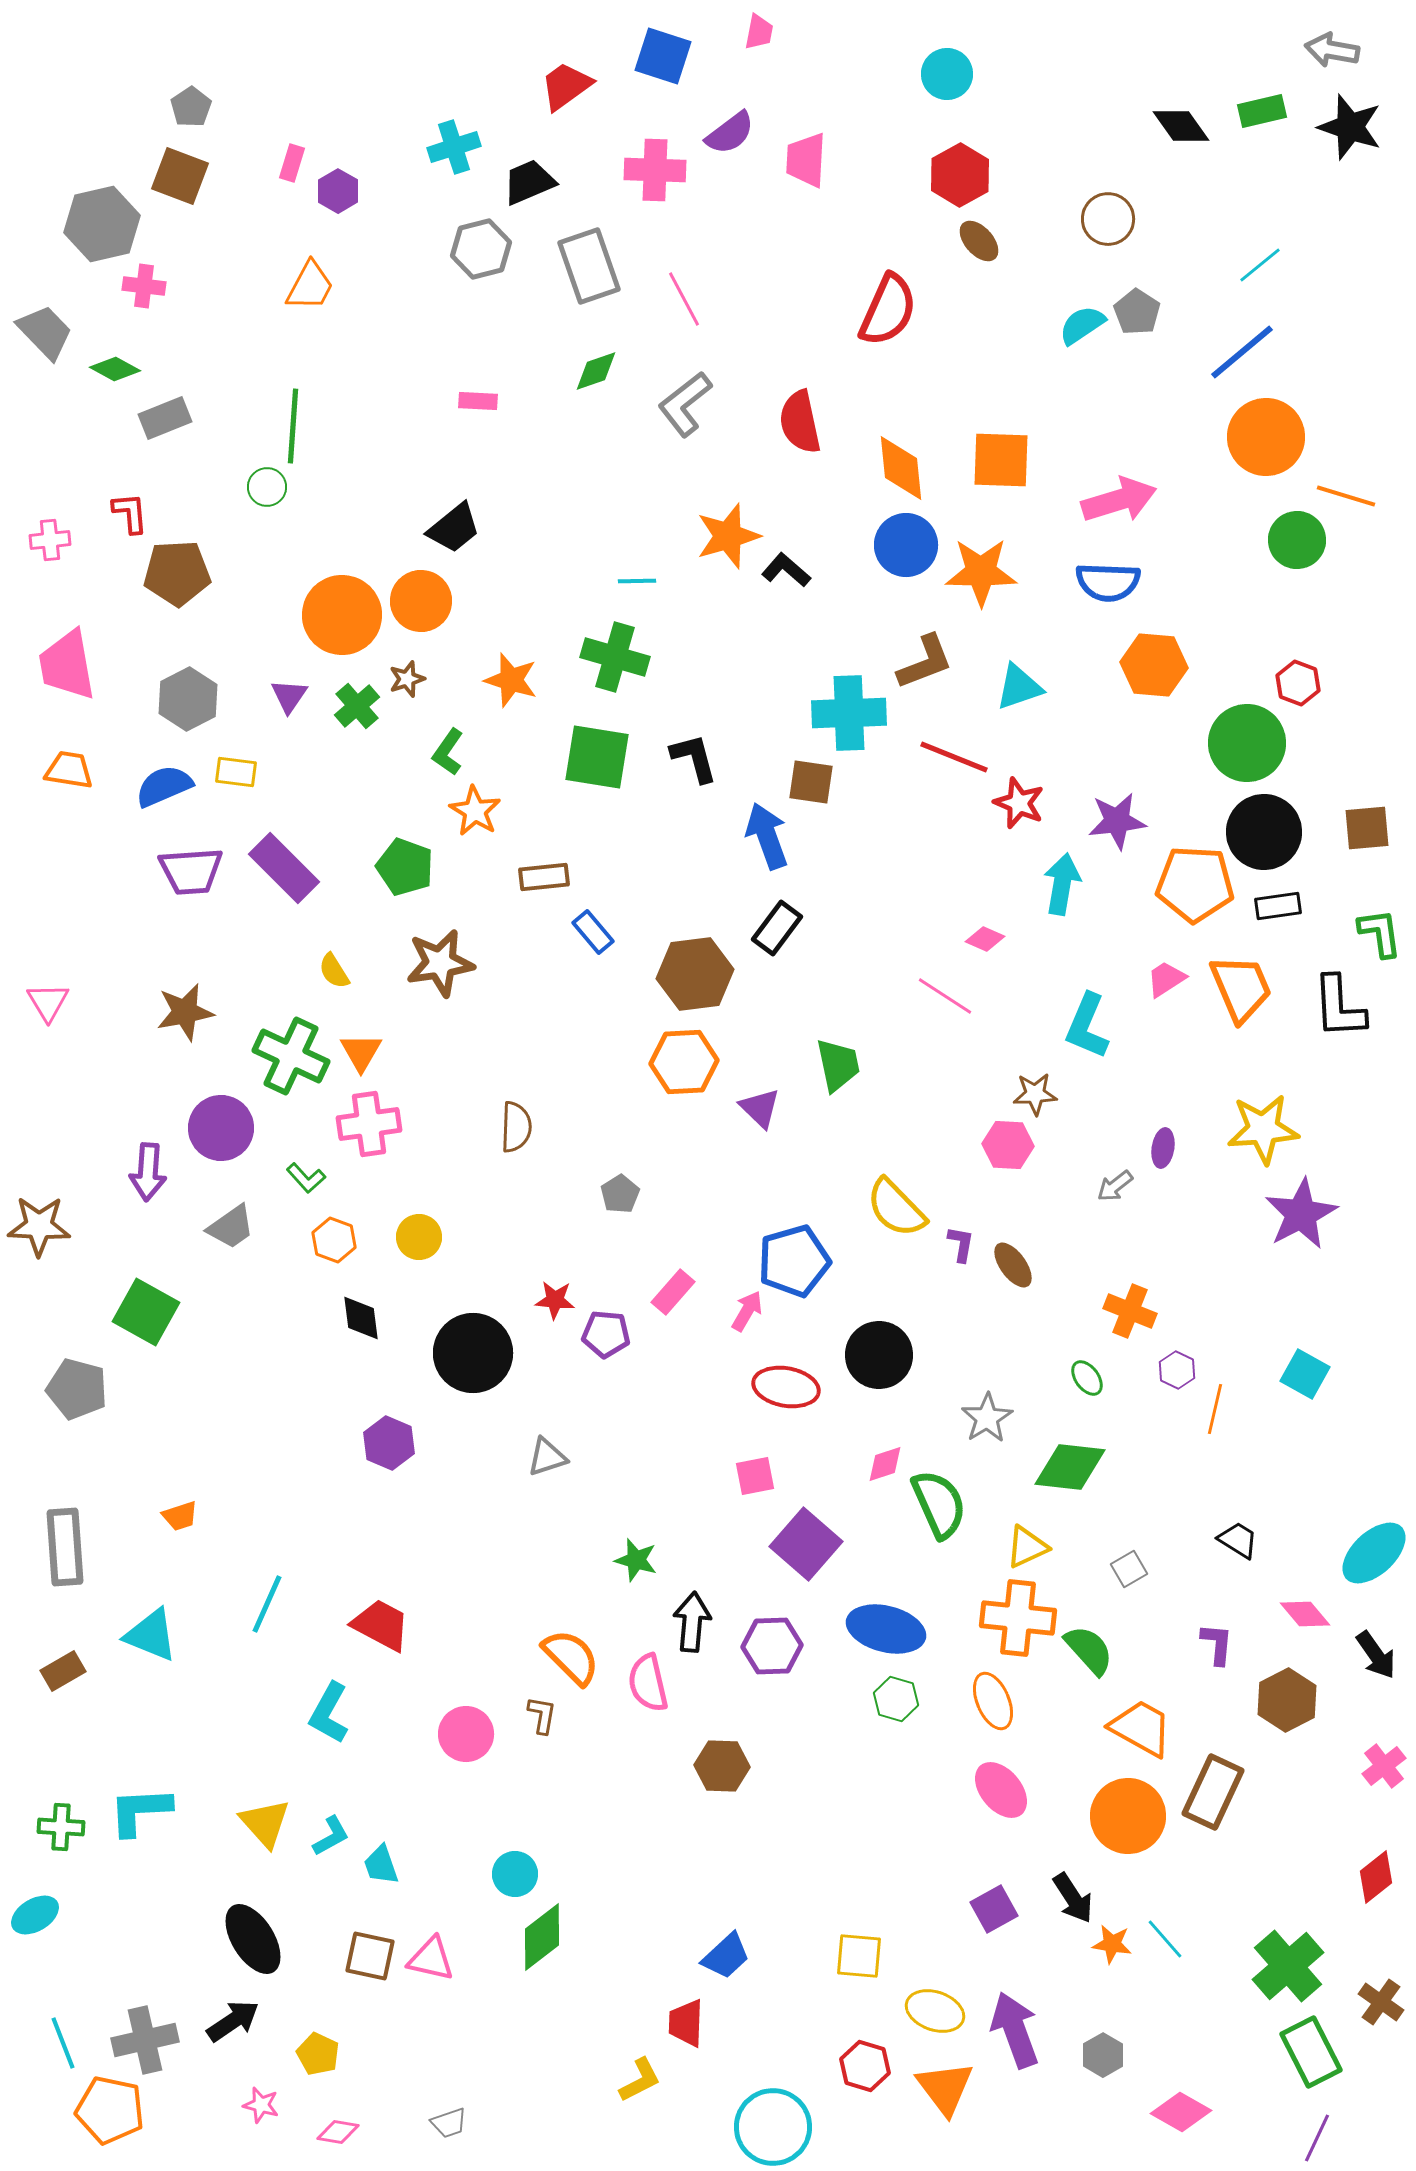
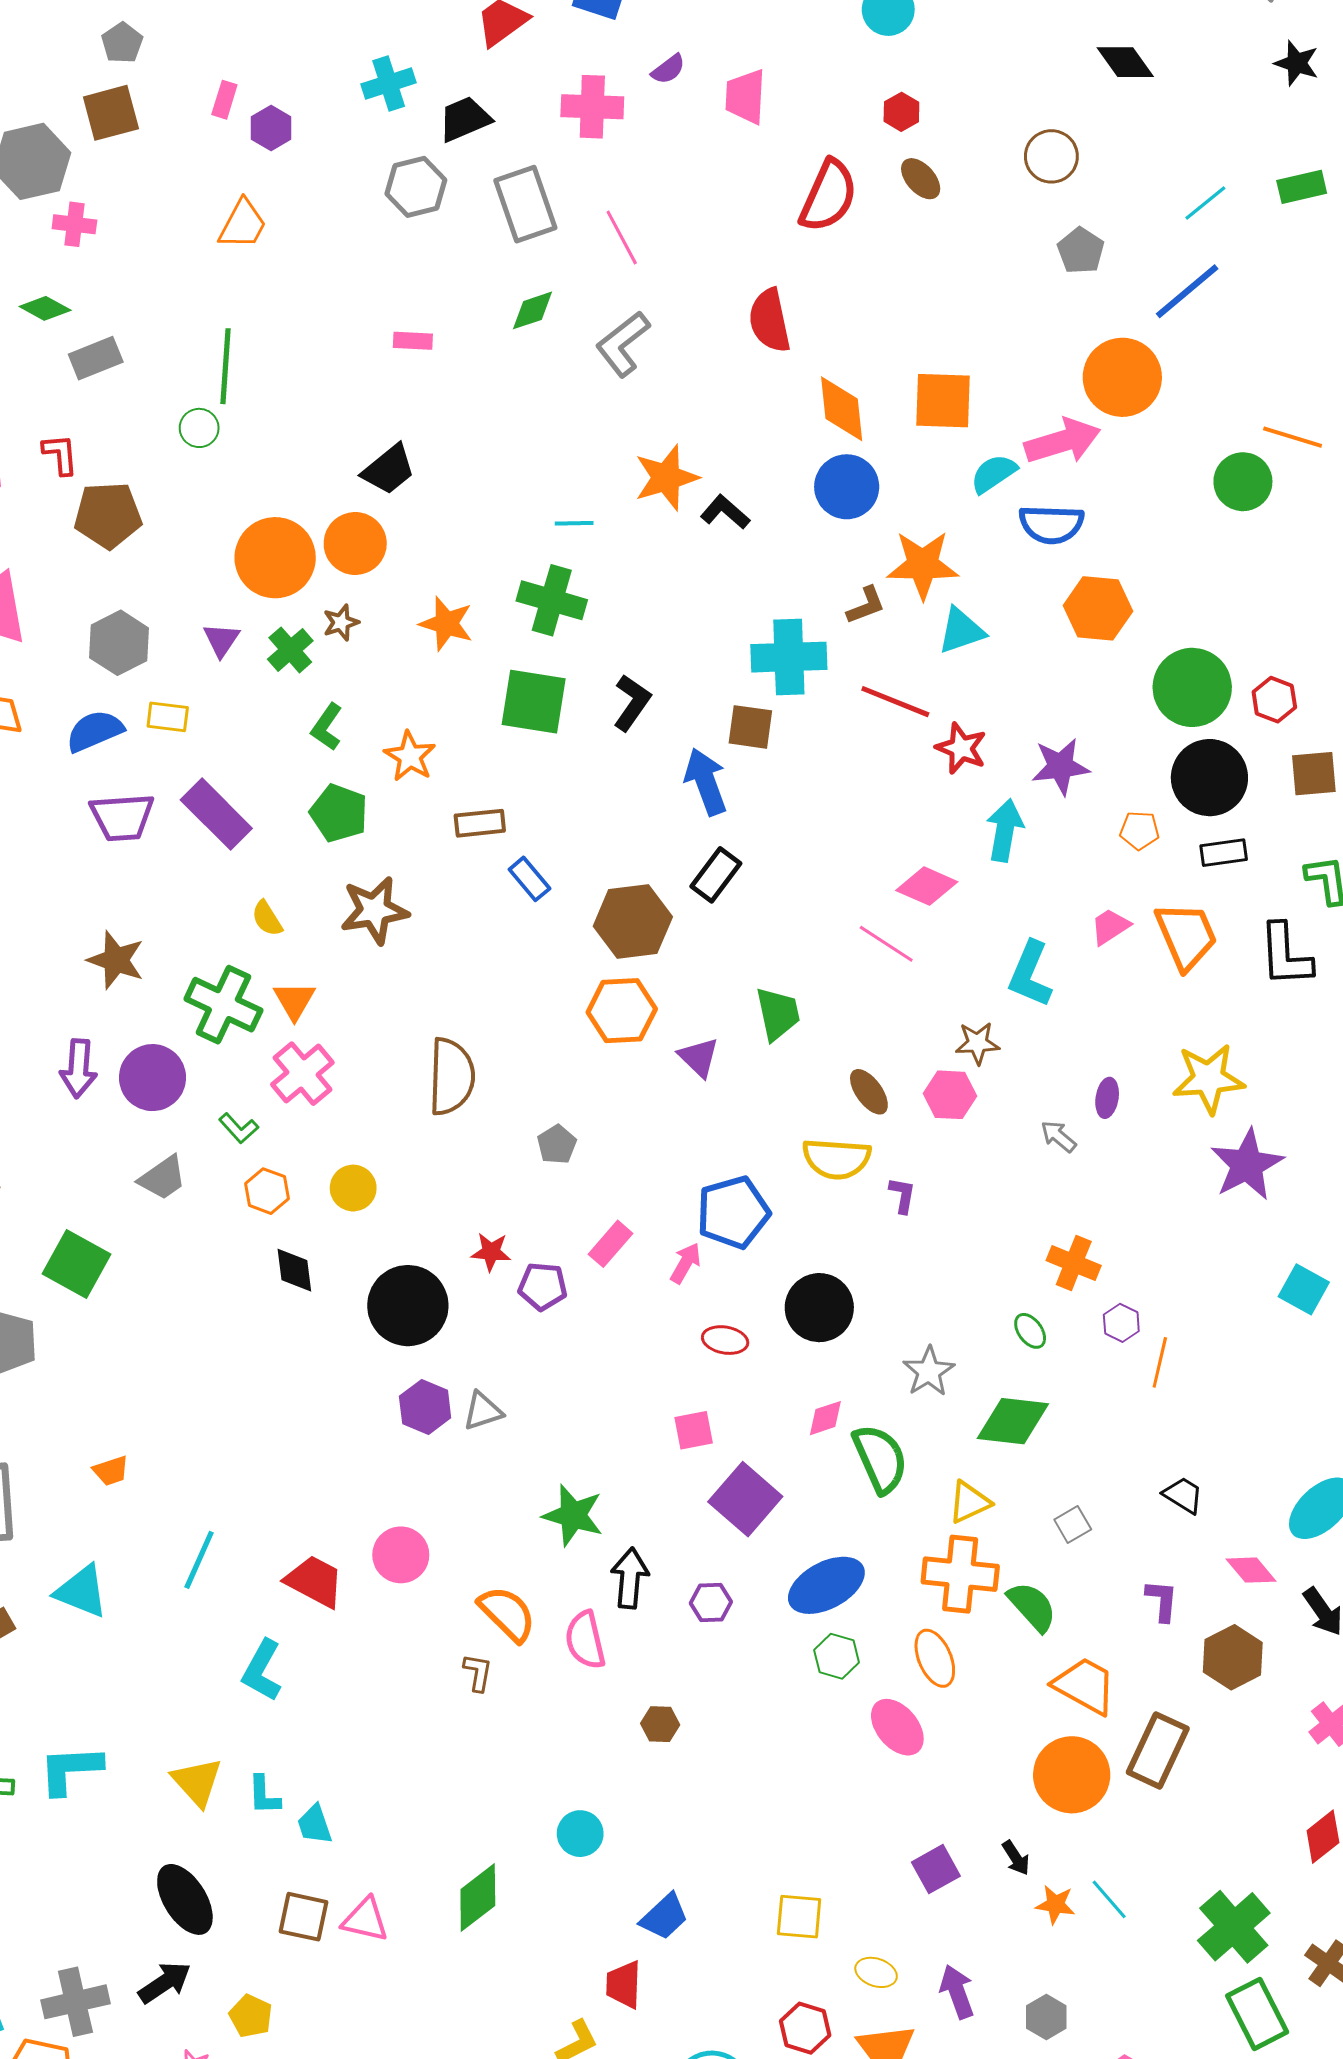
green rectangle: (1262, 111) -> (1302, 187), moved
black star: (1350, 127) -> (1297, 63), size x0.7
purple semicircle: (730, 133) -> (668, 69), size x0.7
red hexagon: (960, 175) -> (901, 112), size x0.6
brown square: (180, 176) -> (111, 113), turned -36
red semicircle: (888, 310) -> (828, 196), moved
cyan semicircle: (1082, 325) -> (994, 474), moved
red semicircle: (800, 422) -> (770, 321), moved
orange circle: (1266, 437) -> (1122, 377), moved
orange star: (981, 572) -> (923, 565), moved
brown L-shape: (925, 662) -> (866, 605), size x0.7
red hexagon: (1298, 683) -> (1274, 700), moved
green L-shape: (448, 752) -> (327, 727), moved
black L-shape: (694, 758) -> (632, 703), turned 50
orange pentagon: (1195, 884) -> (1140, 830), size x0.5
pink diamond: (985, 939) -> (927, 886), size x1.5
brown star: (185, 1012) -> (116, 960), turned 30
pink cross: (369, 1124) -> (302, 1074), turned -32
brown semicircle: (516, 1127) -> (451, 1077), size x1.5
purple arrow: (148, 1172) -> (79, 1068), moved
gray arrow: (1115, 1186) -> (1058, 1136), turned 78
yellow semicircle: (896, 1208) -> (837, 1159), turned -42
brown ellipse: (1013, 1265) -> (869, 1092), moved
cyan square: (1305, 1374) -> (1304, 1289), moved
red ellipse: (786, 1387) -> (725, 1340), size x0.7
purple hexagon: (389, 1443) -> (425, 1407), moved
green star: (636, 1560) -> (573, 1515), size x1.4
blue ellipse: (886, 1629) -> (826, 1585), turned -42
purple hexagon: (772, 1646) -> (711, 1603), size x0.7
pink circle: (466, 1734) -> (401, 1555), moved
brown hexagon: (722, 1766) -> (660, 1724), size x0.7
pink ellipse: (1001, 1790) -> (897, 1727), moved
cyan L-shape: (331, 1836) -> (264, 1795), turned 117
cyan circle: (515, 1874) -> (580, 1834), moved
black arrow: (1073, 1898) -> (1016, 1858), size x0.7
yellow ellipse: (935, 2011) -> (876, 1972), size x0.7
purple arrow: (1015, 2030) -> (957, 1992), size x0.7

